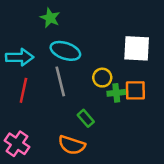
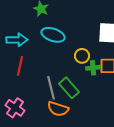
gray line: (60, 81) -> (51, 88), moved
green rectangle: (86, 118) -> (69, 88), size x1.5

